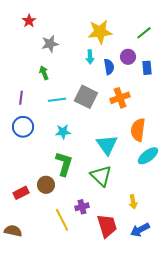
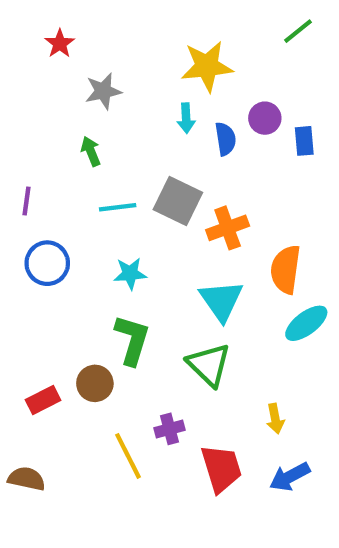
green line: (144, 33) -> (298, 31), moved
purple line: (21, 98) -> (27, 201), moved
orange cross: (120, 98) -> (228, 228), moved

